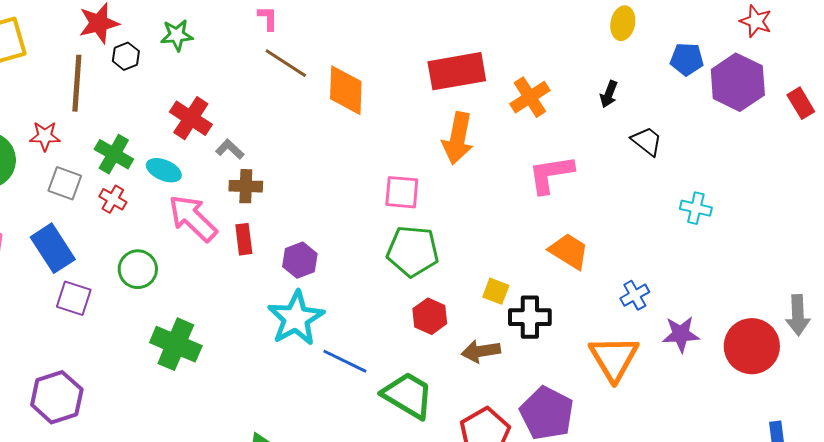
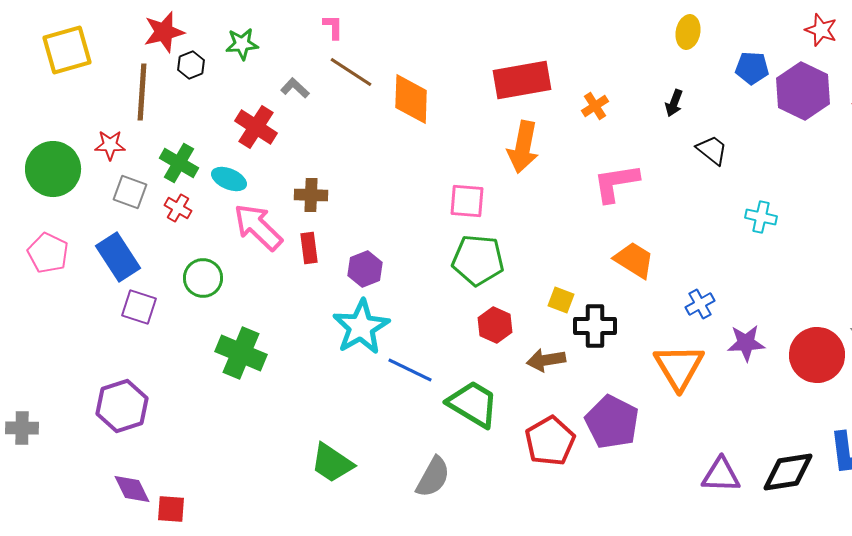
orange cross: (530, 97) -> (595, 106), size x0.7
gray L-shape: (230, 149) -> (295, 88), moved

